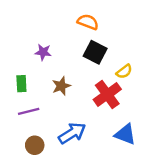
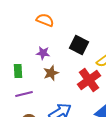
orange semicircle: (88, 22) -> (45, 20), moved
purple star: (43, 52) -> (43, 53), moved

